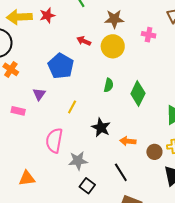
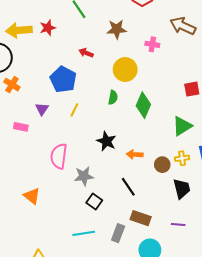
yellow circle: (113, 46) -> (125, 70), moved
yellow line: (72, 107) -> (74, 110), moved
orange triangle: (27, 178) -> (32, 196), turned 48

